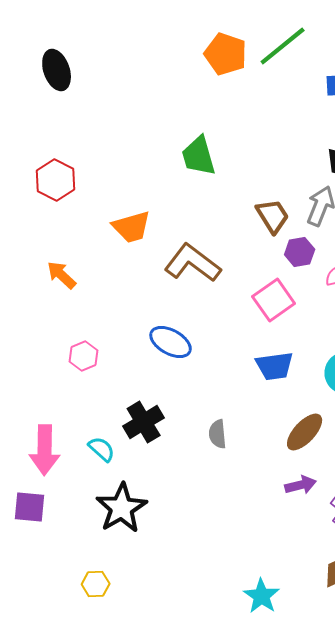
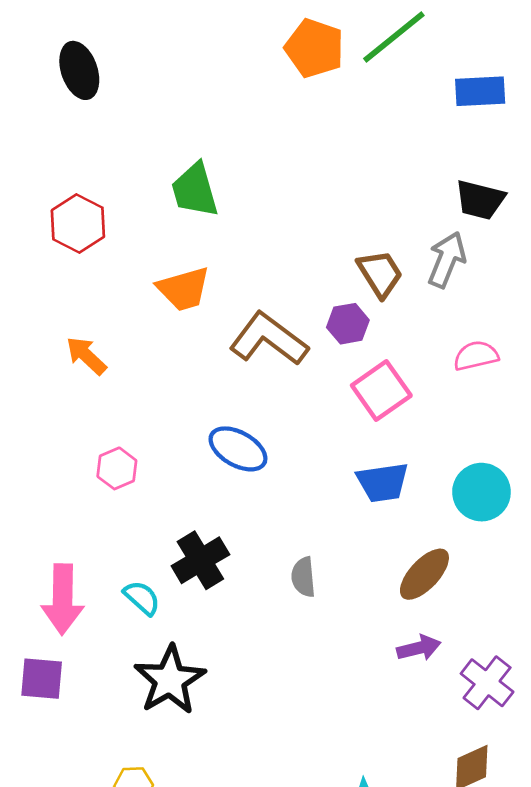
green trapezoid: (199, 156) -> (195, 190), moved
purple hexagon: (300, 252) -> (348, 324), moved

